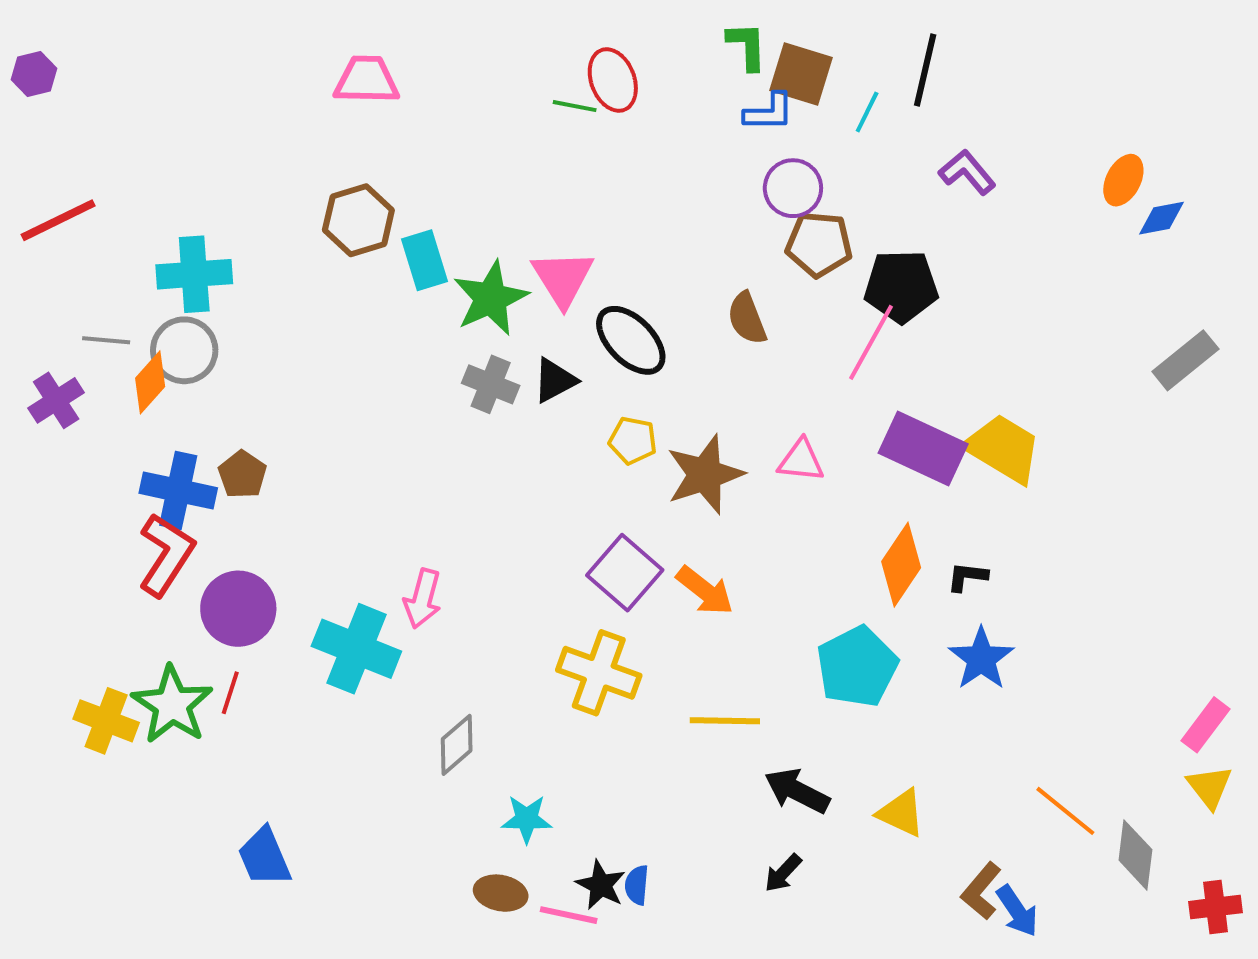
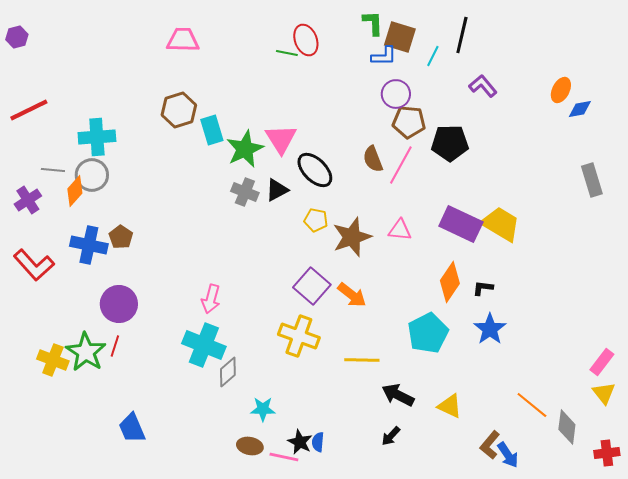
pink line: (871, 342) -> (401, 165), moved
gray rectangle: (1185, 360) -> (592, 180), turned -68
red L-shape: (166, 555) -> (34, 265), moved, turned 105
cyan cross: (356, 649) -> (204, 345), moved

